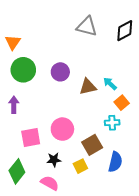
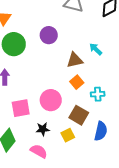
purple circle: (60, 72) -> (49, 35), moved
cyan arrow: (110, 84) -> (96, 49), moved
orange square: (122, 103) -> (77, 82), moved
brown square: (92, 145) -> (79, 115), turned -30

